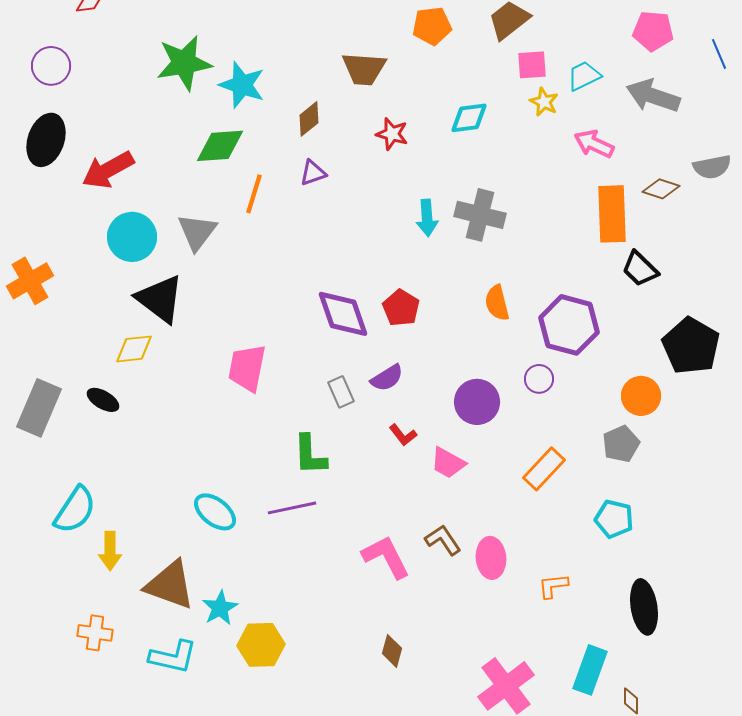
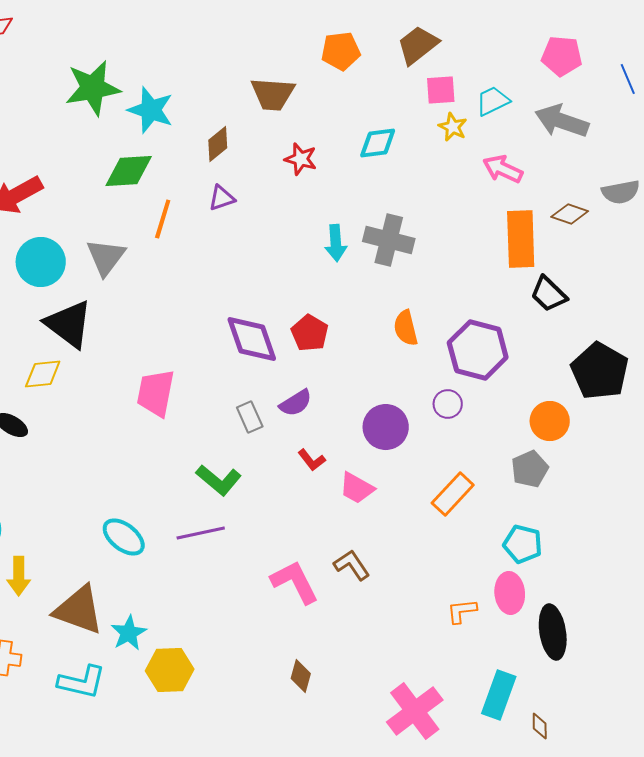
green L-shape: (310, 455) -> (219, 480), turned -48
pink ellipse: (491, 558) -> (510, 593), moved

